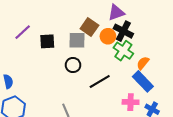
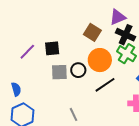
purple line: (23, 32) -> (27, 52), moved
orange circle: (108, 36) -> (100, 60), moved, size x1.5
gray square: (77, 40) -> (59, 72), moved

